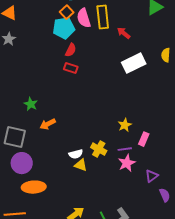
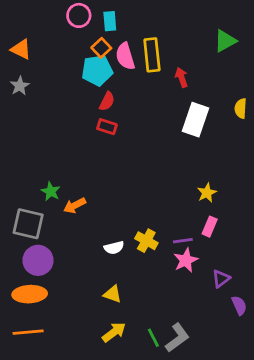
red arrow: (124, 33) -> (182, 77), turned 32
white rectangle: (134, 63) -> (196, 120), turned -45
green star: (31, 104) -> (51, 191), moved
yellow star: (125, 125) -> (207, 193), moved
yellow triangle: (81, 165) -> (113, 294), moved
orange ellipse: (34, 187) -> (30, 294), moved

